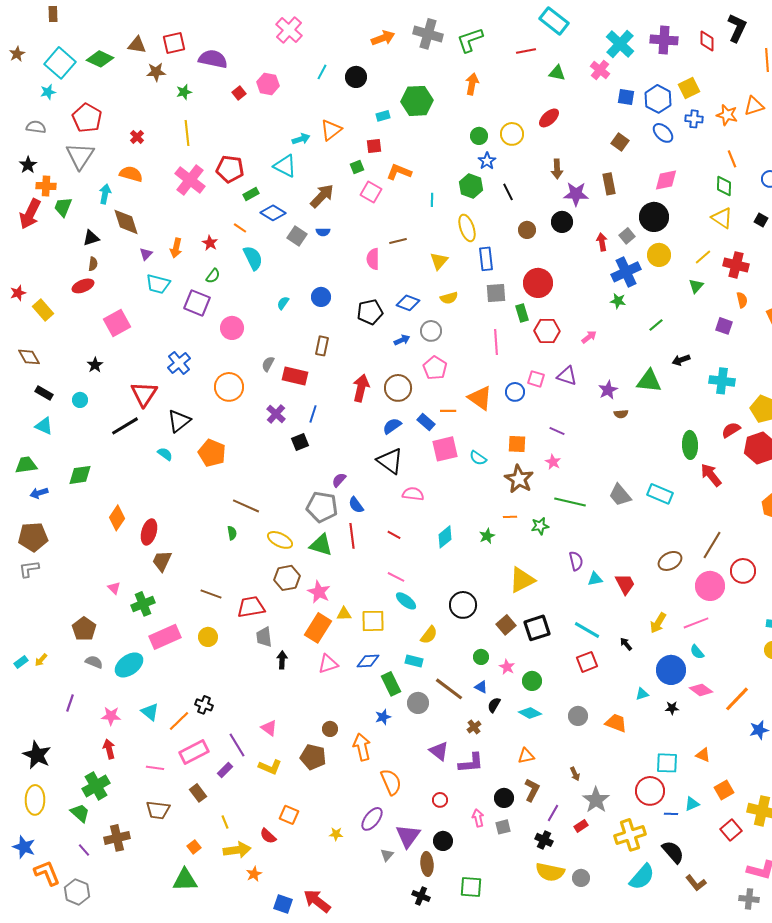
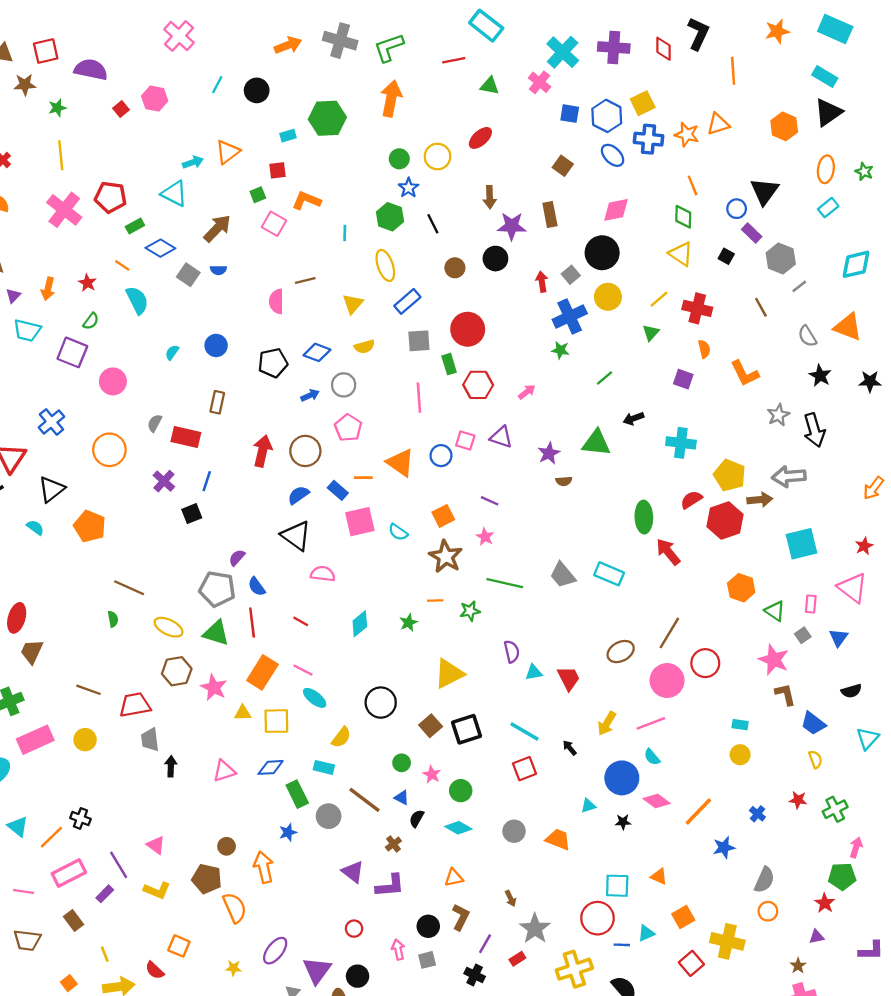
orange arrow: (472, 84) -> (391, 99), size x1.4
blue cross: (694, 119) -> (648, 139), size x1.4
blue rectangle: (486, 259) -> (407, 301), turned 55
orange square: (517, 444) -> (443, 516), turned -30
orange rectangle: (318, 628) -> (262, 672), moved
orange semicircle: (391, 782) -> (235, 908), moved

